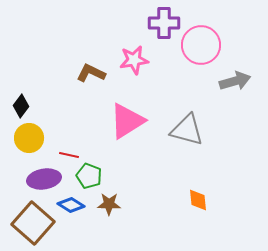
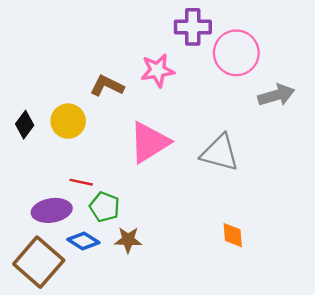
yellow circle: (29, 138) -> (68, 121), moved

